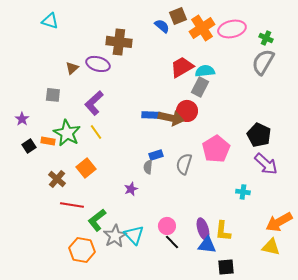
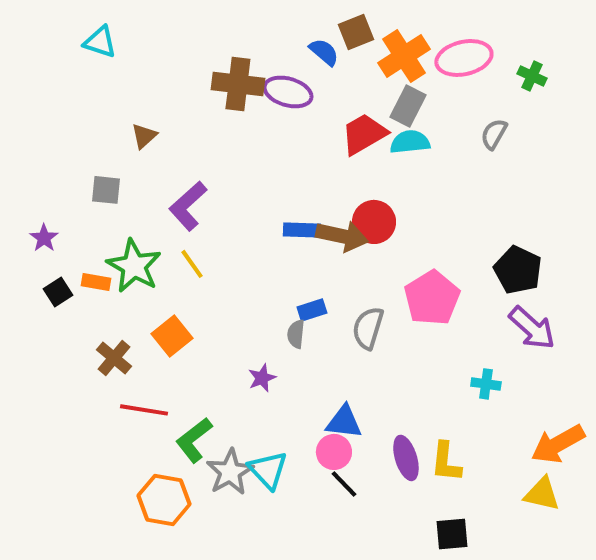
gray semicircle: (263, 62) -> (494, 134), moved, size x0.6
purple ellipse: (98, 64) -> (288, 92), moved
gray rectangle: (200, 87) -> (408, 106), moved
blue triangle: (207, 245) -> (344, 422), moved

